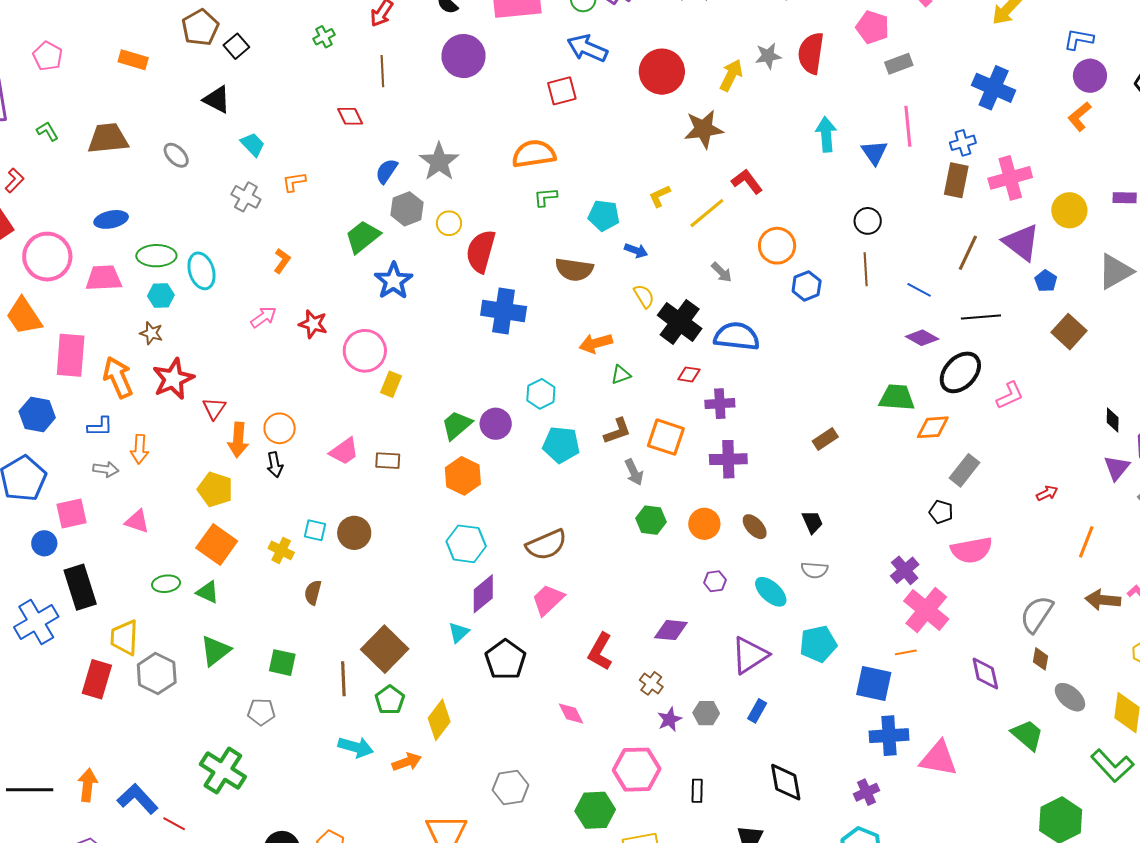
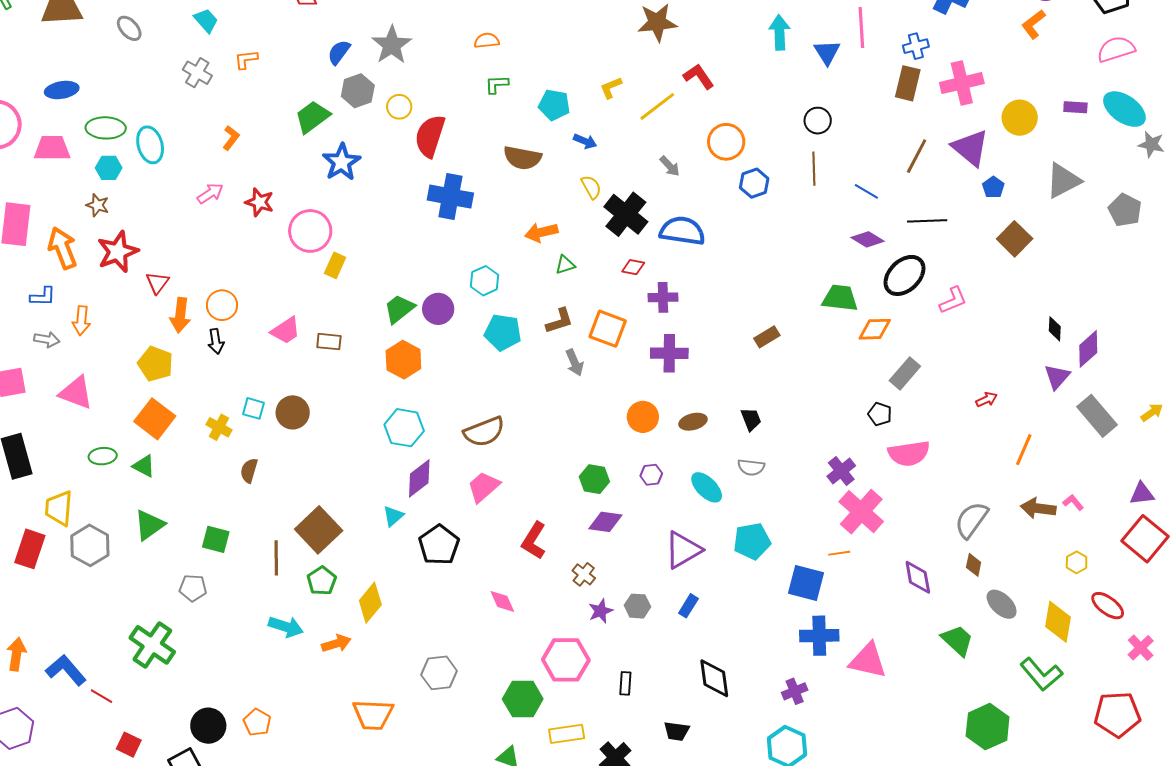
orange semicircle: (534, 154) -> (487, 41), size x0.6
green hexagon: (651, 520) -> (594, 479), moved
pink triangle: (137, 521) -> (76, 393), size x1.4
brown ellipse: (755, 527) -> (693, 422), turned -64

